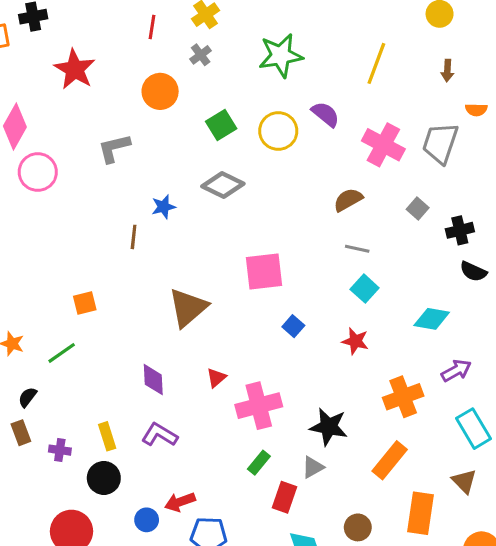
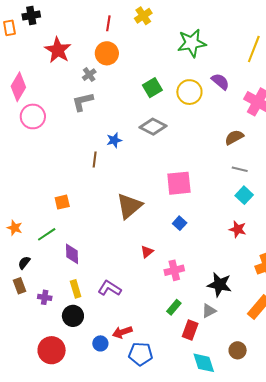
gray cross: (201, 55) -> (89, 75), moved
orange circle: (160, 91) -> (107, 53), moved
blue square: (293, 326) -> (180, 223), moved
purple diamond: (153, 380) -> (72, 254), moved
pink cross: (259, 406) -> (174, 270), size x0.7

